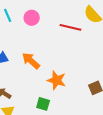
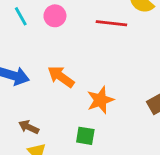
orange star: (57, 80) -> (100, 100), turned -30

